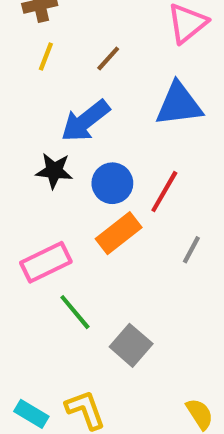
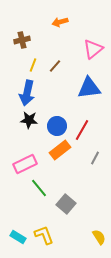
yellow line: (46, 56) -> (33, 65), moved
blue arrow: (85, 121) -> (27, 93), moved, turned -40

